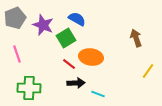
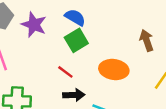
green square: (66, 38) -> (76, 40), moved
orange ellipse: (91, 57) -> (114, 70), moved

